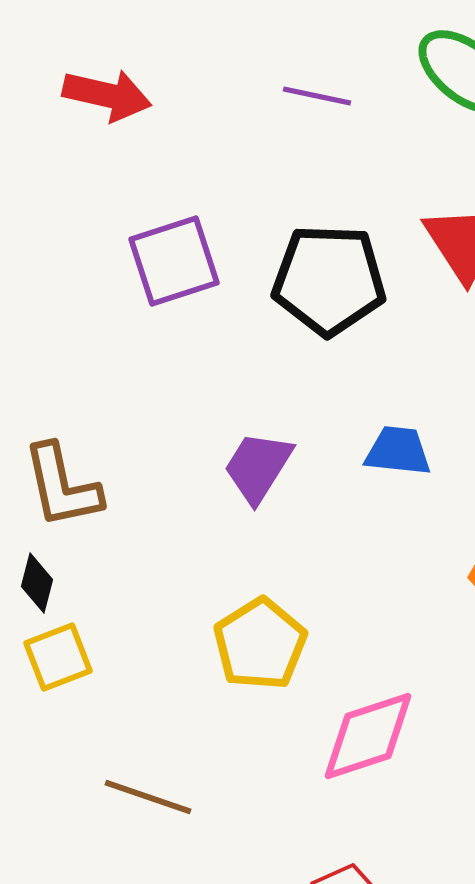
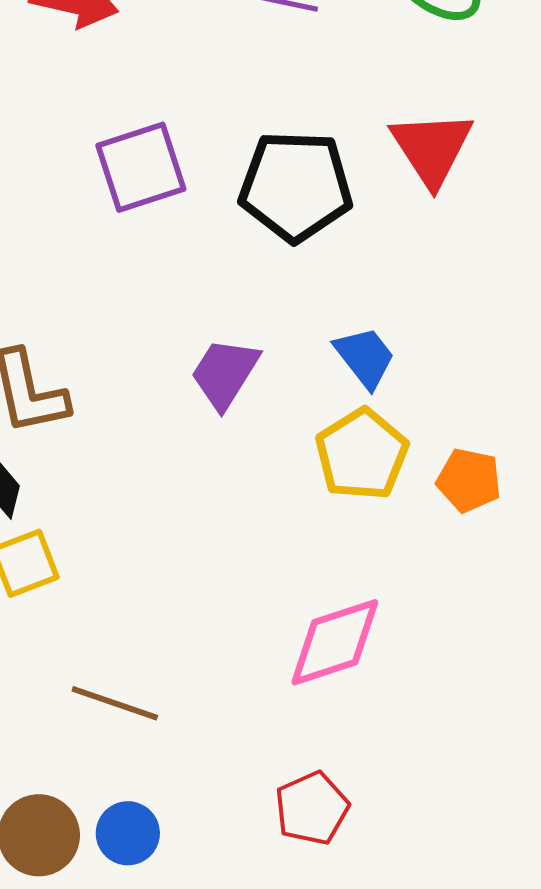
blue trapezoid: (398, 451) -> (365, 357), turned 46
yellow pentagon: (260, 644) -> (362, 454), moved

